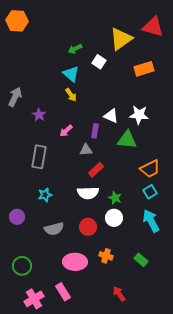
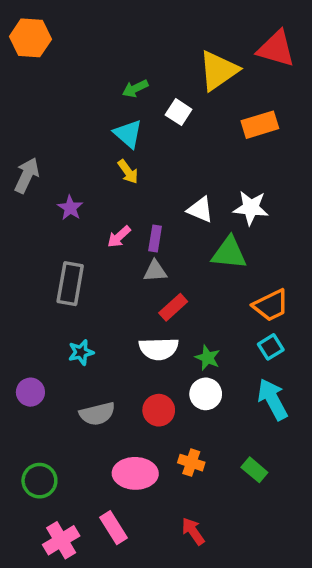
purple rectangle: (95, 131) -> (155, 239), moved
red arrow: (119, 294) -> (193, 531), moved

